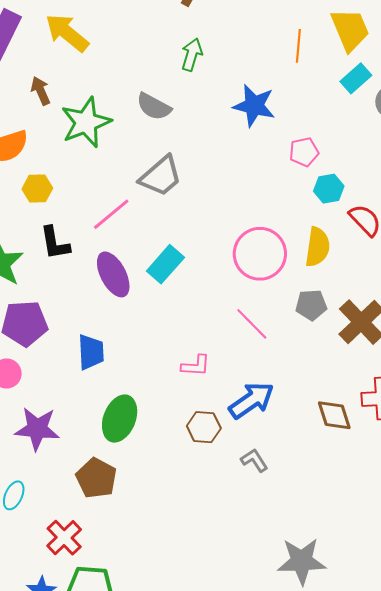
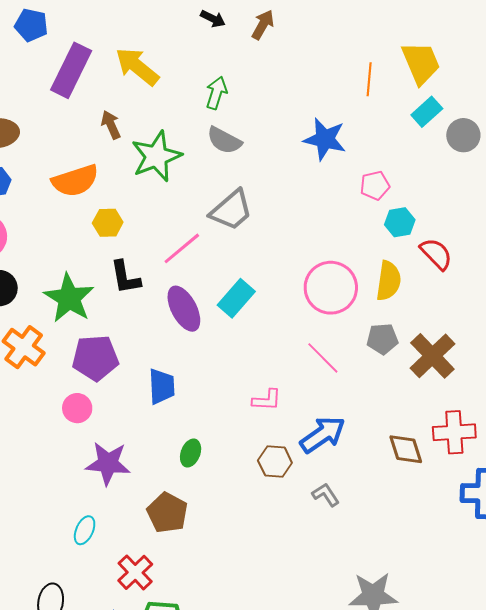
green arrow: (192, 55) -> (216, 93), moved
green ellipse: (120, 419) -> (191, 453), size x0.6

